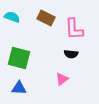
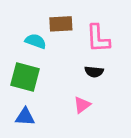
cyan semicircle: (12, 17) -> (36, 41), moved
brown rectangle: (46, 18) -> (61, 24), turned -30

